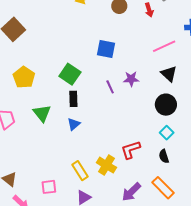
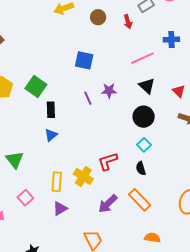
green square: (70, 74) -> (36, 86), moved
green triangle: (42, 113) -> (15, 160), moved
yellow rectangle: (80, 171) -> (57, 182), turned 36
pink square: (49, 187) -> (25, 198), turned -35

